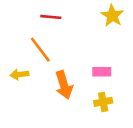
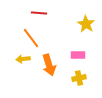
yellow star: (112, 16) -> (86, 24), moved
yellow arrow: (19, 74) -> (23, 59), moved

